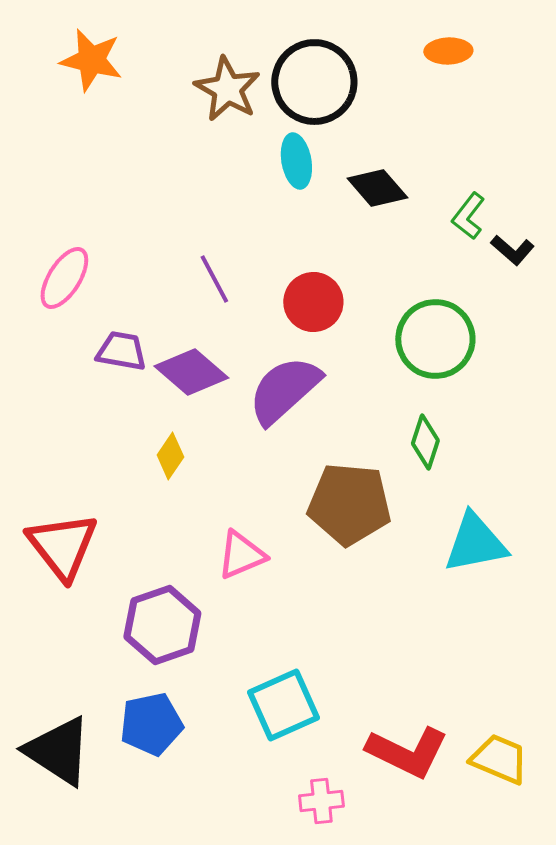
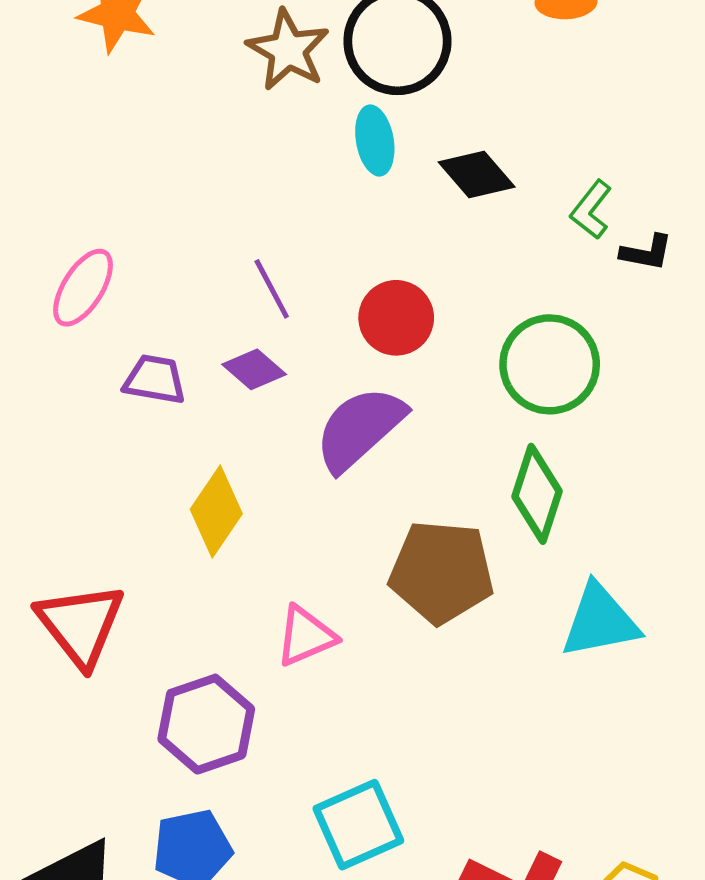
black L-shape: (512, 250) -> (646, 252), turned -30
purple diamond: (191, 372) -> (254, 369), moved, size x0.7
green diamond: (425, 442) -> (537, 494), size x1.4
yellow diamond: (170, 456) -> (216, 512), size x1.5

